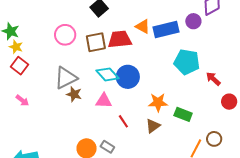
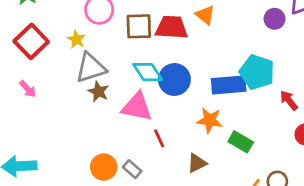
blue rectangle: (166, 29) -> (229, 85), moved
yellow star: (16, 47) -> (76, 39), moved
red square: (19, 66) -> (31, 41), size x1.4
pink triangle: (104, 101) -> (137, 107), size x1.4
brown triangle: (153, 126) -> (197, 163), moved

